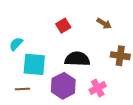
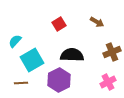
brown cross: (120, 56) -> (112, 52), turned -30
cyan square: (34, 64) -> (32, 60), turned -35
pink cross: (98, 88) -> (108, 82), moved

